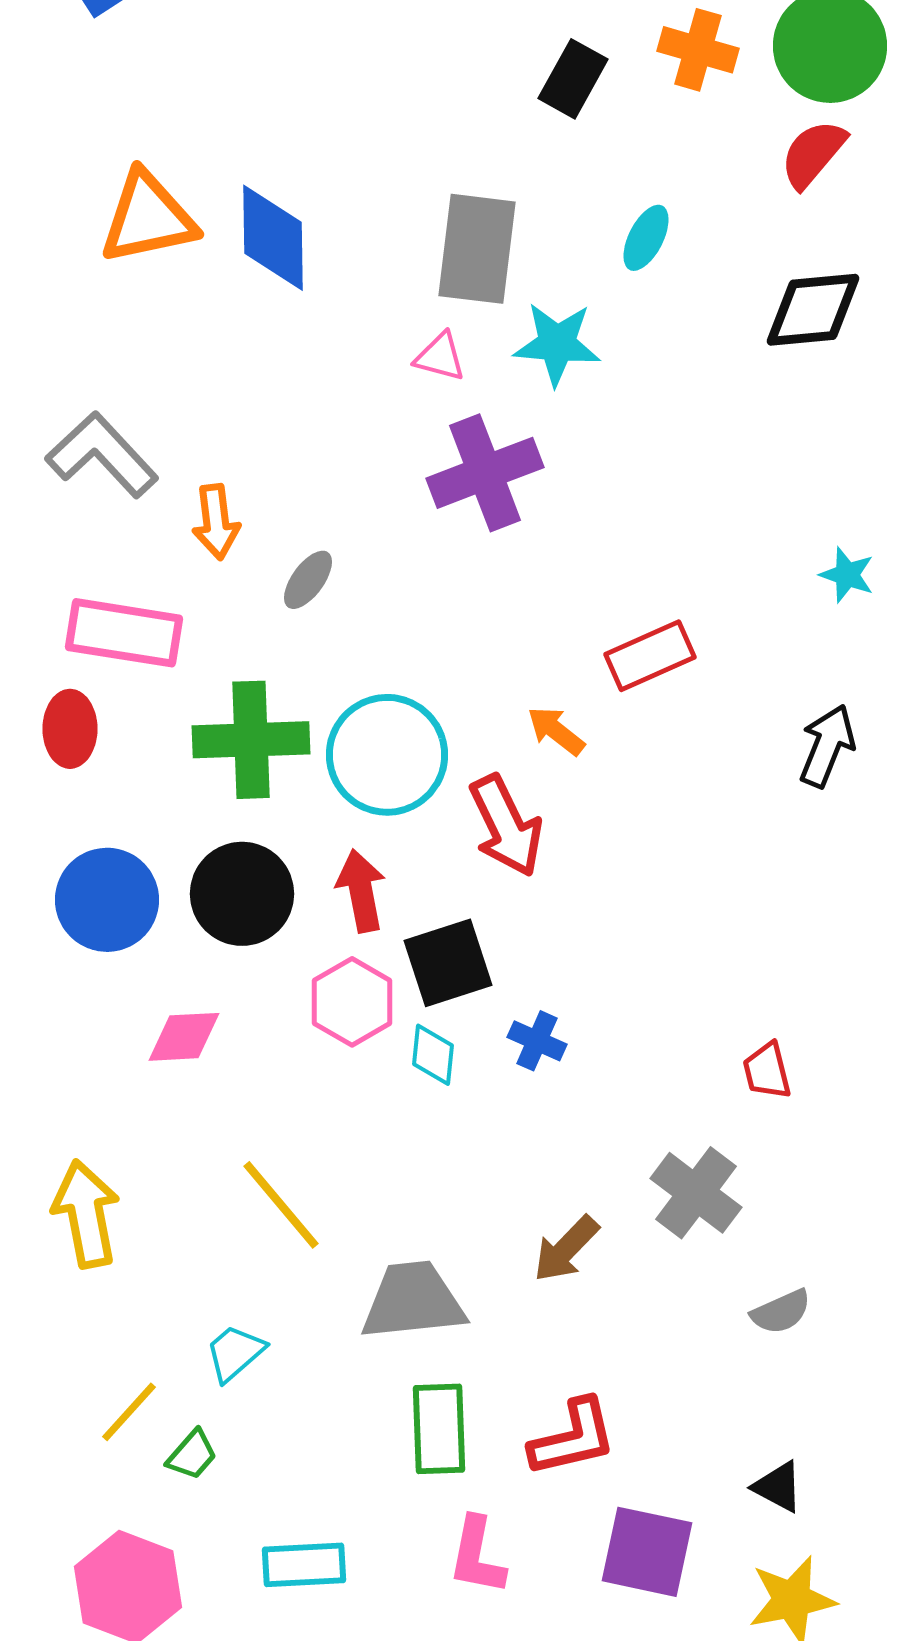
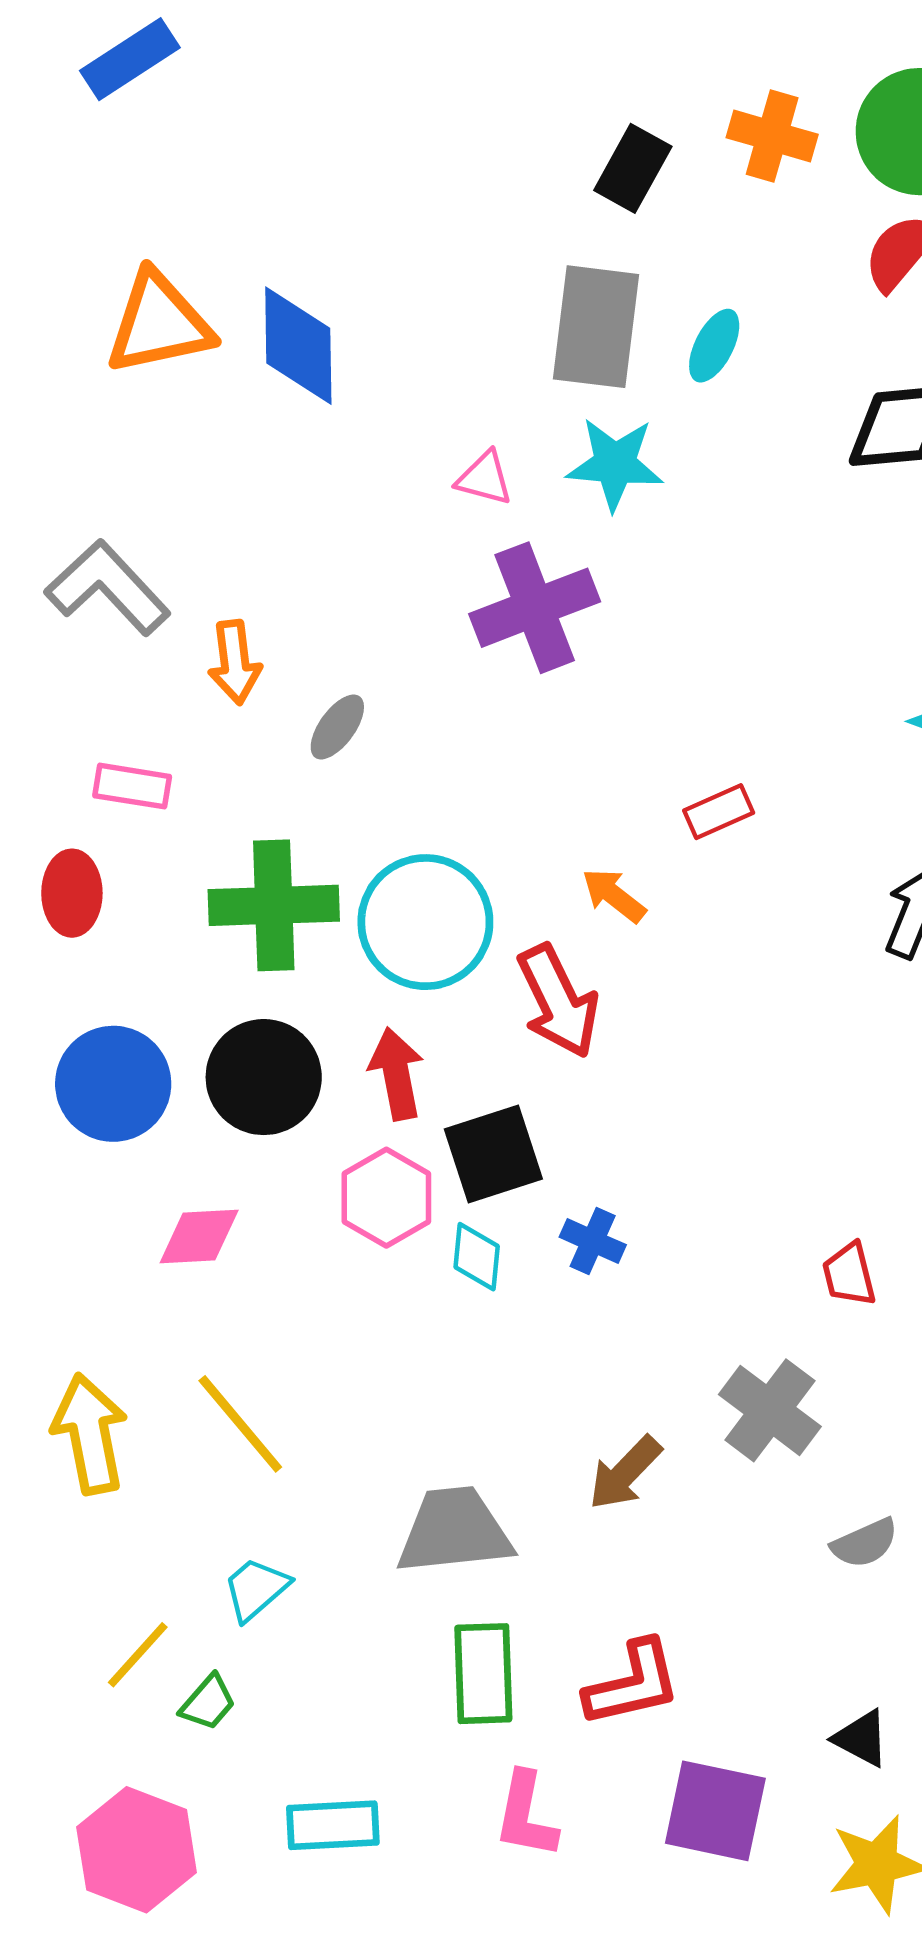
gray rectangle: (477, 249) -> (596, 327), moved
pink rectangle: (124, 633) -> (132, 786), size x0.6
red rectangle: (650, 656) -> (719, 812), size x0.7
yellow line: (281, 1205) -> (240, 1424), moved

